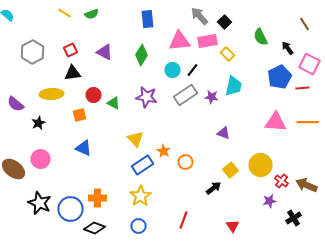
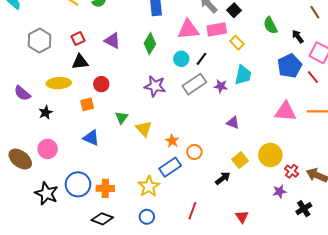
red line: (302, 88) -> (313, 77), turned 56
green triangle: (114, 103) -> (122, 118), moved, turned 40
blue rectangle: (142, 165) -> (170, 167), moved
blue circle: (70, 209) -> (78, 184), moved

